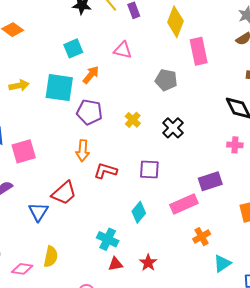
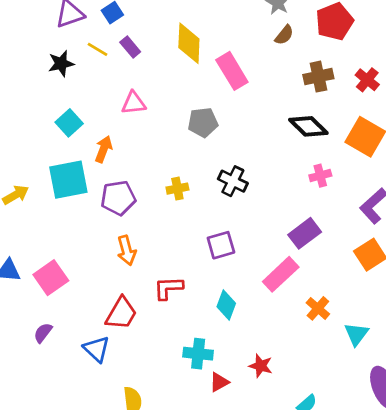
yellow cross: (133, 120) -> (177, 189), turned -35
red L-shape: (105, 171) -> (168, 288), moved

